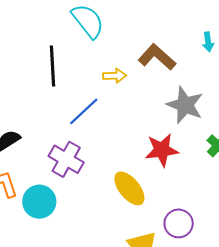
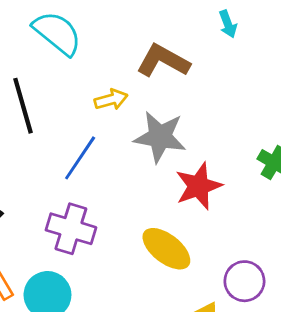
gray star: (185, 105) -> (160, 137), moved

